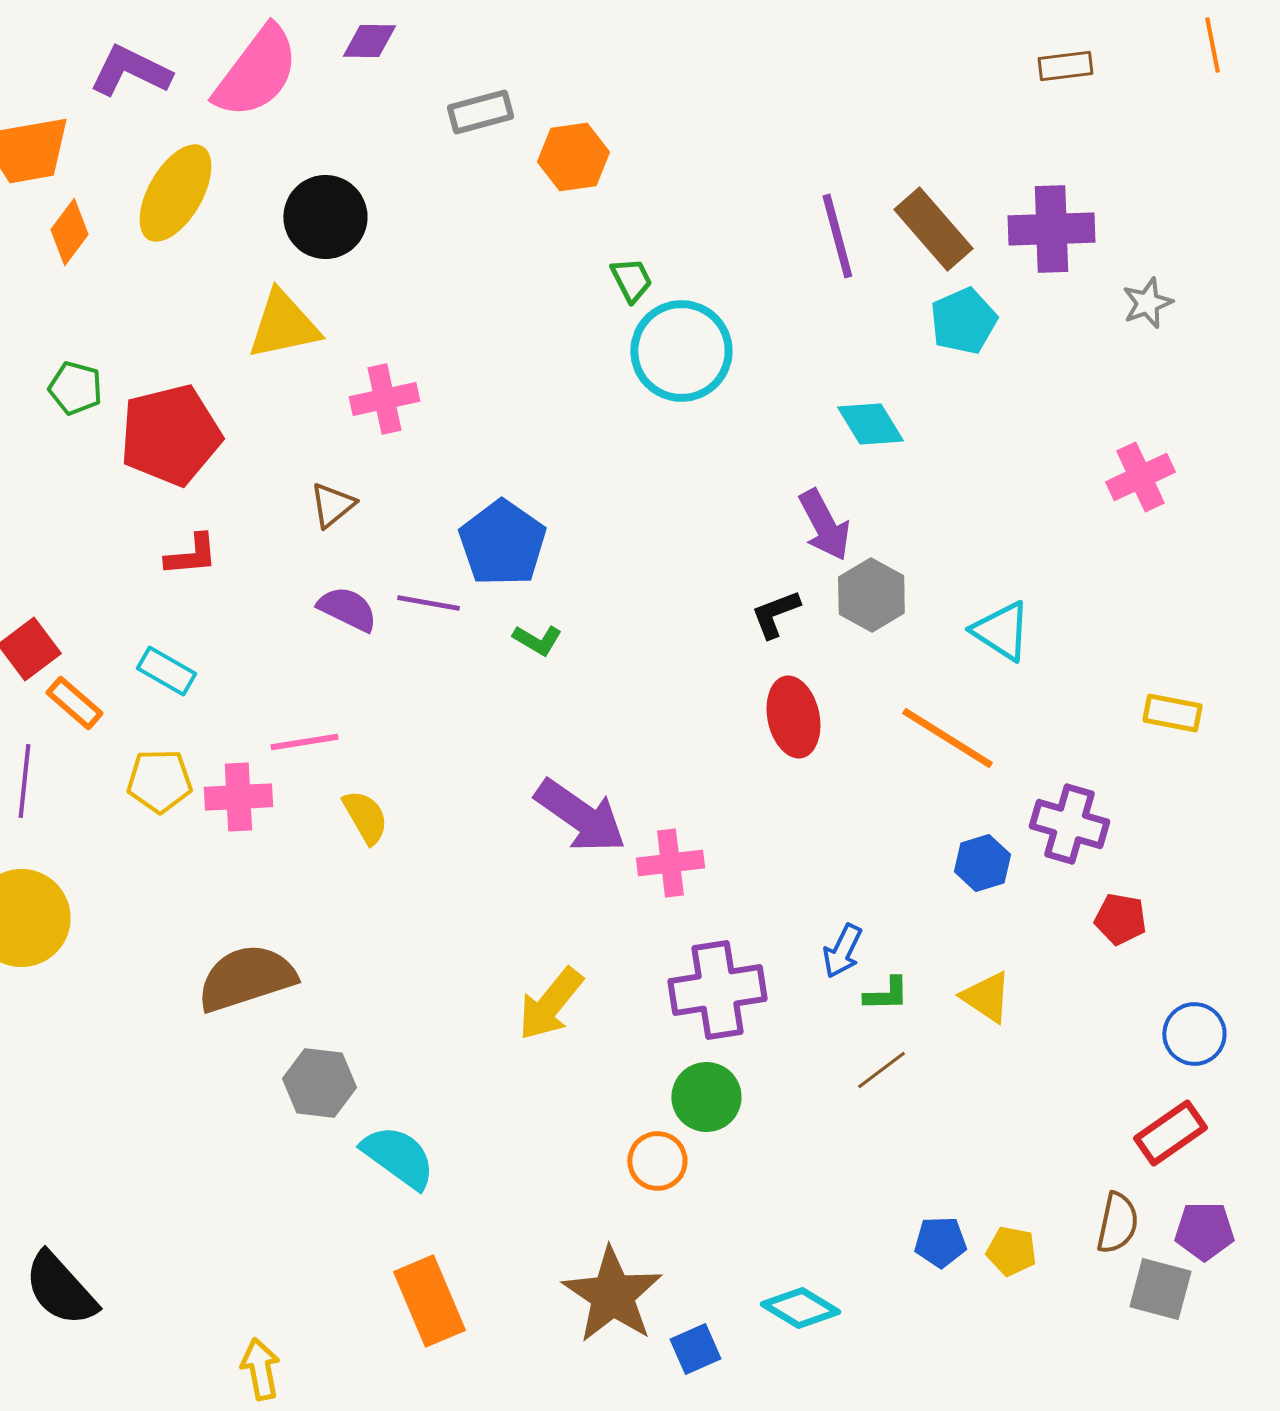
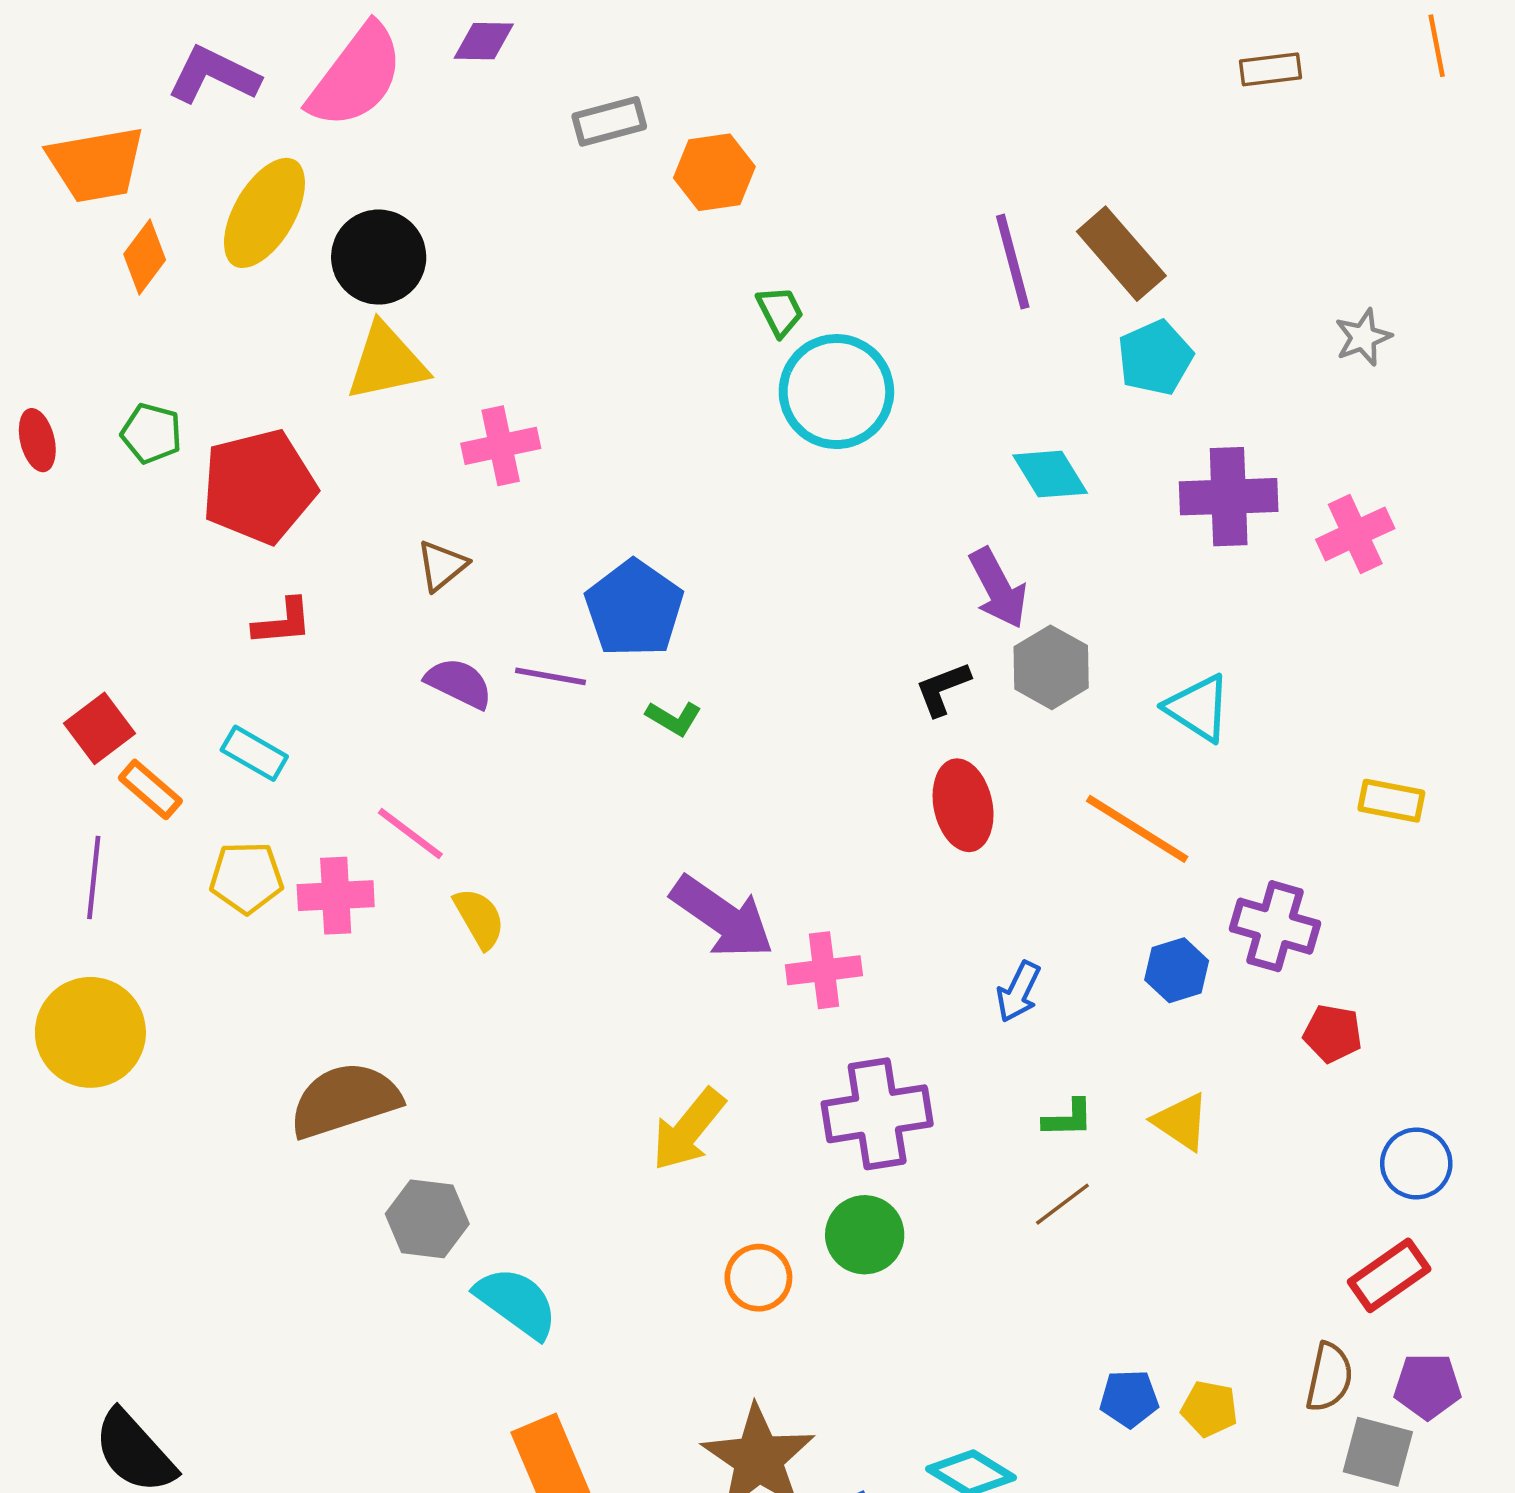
black circle: (325, 217) -> (379, 257), moved
purple cross: (1051, 229) -> (1229, 497), moved
pink line: (304, 742) -> (410, 833), turned 46
blue arrow: (842, 951) -> (1018, 992), moved
orange circle: (657, 1161) -> (758, 1278), moved

